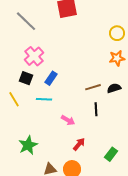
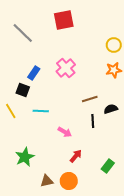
pink cross: (34, 56) -> (66, 68), moved
blue rectangle: (51, 78) -> (34, 73), moved
black semicircle: (114, 88) -> (111, 109), moved

